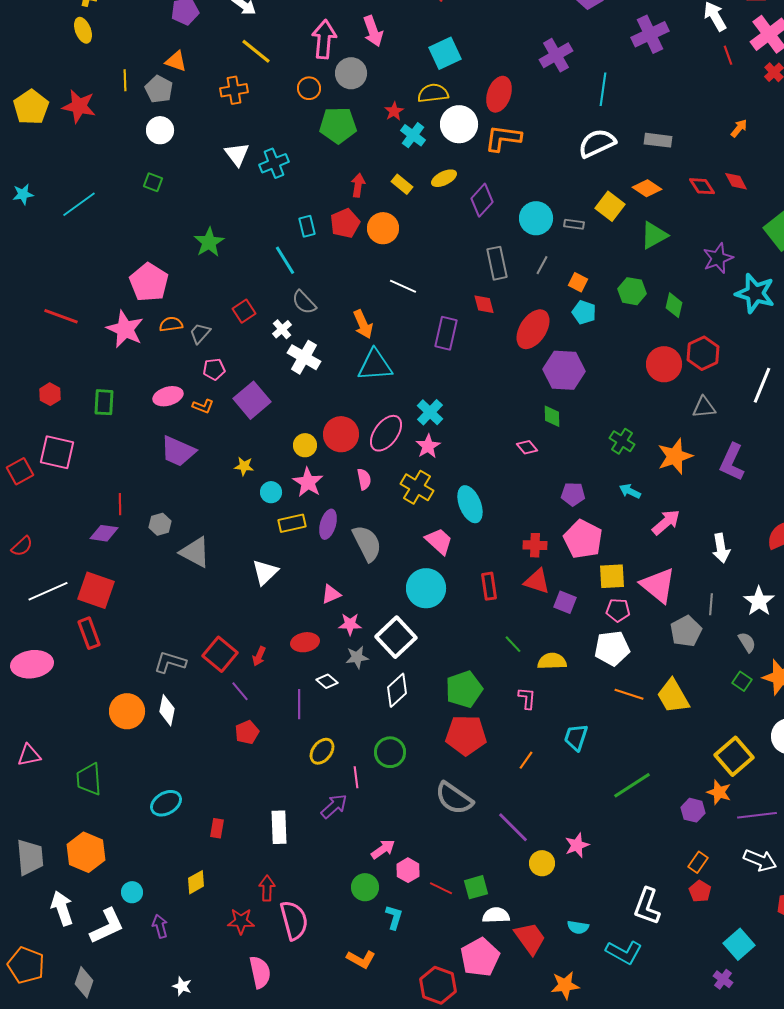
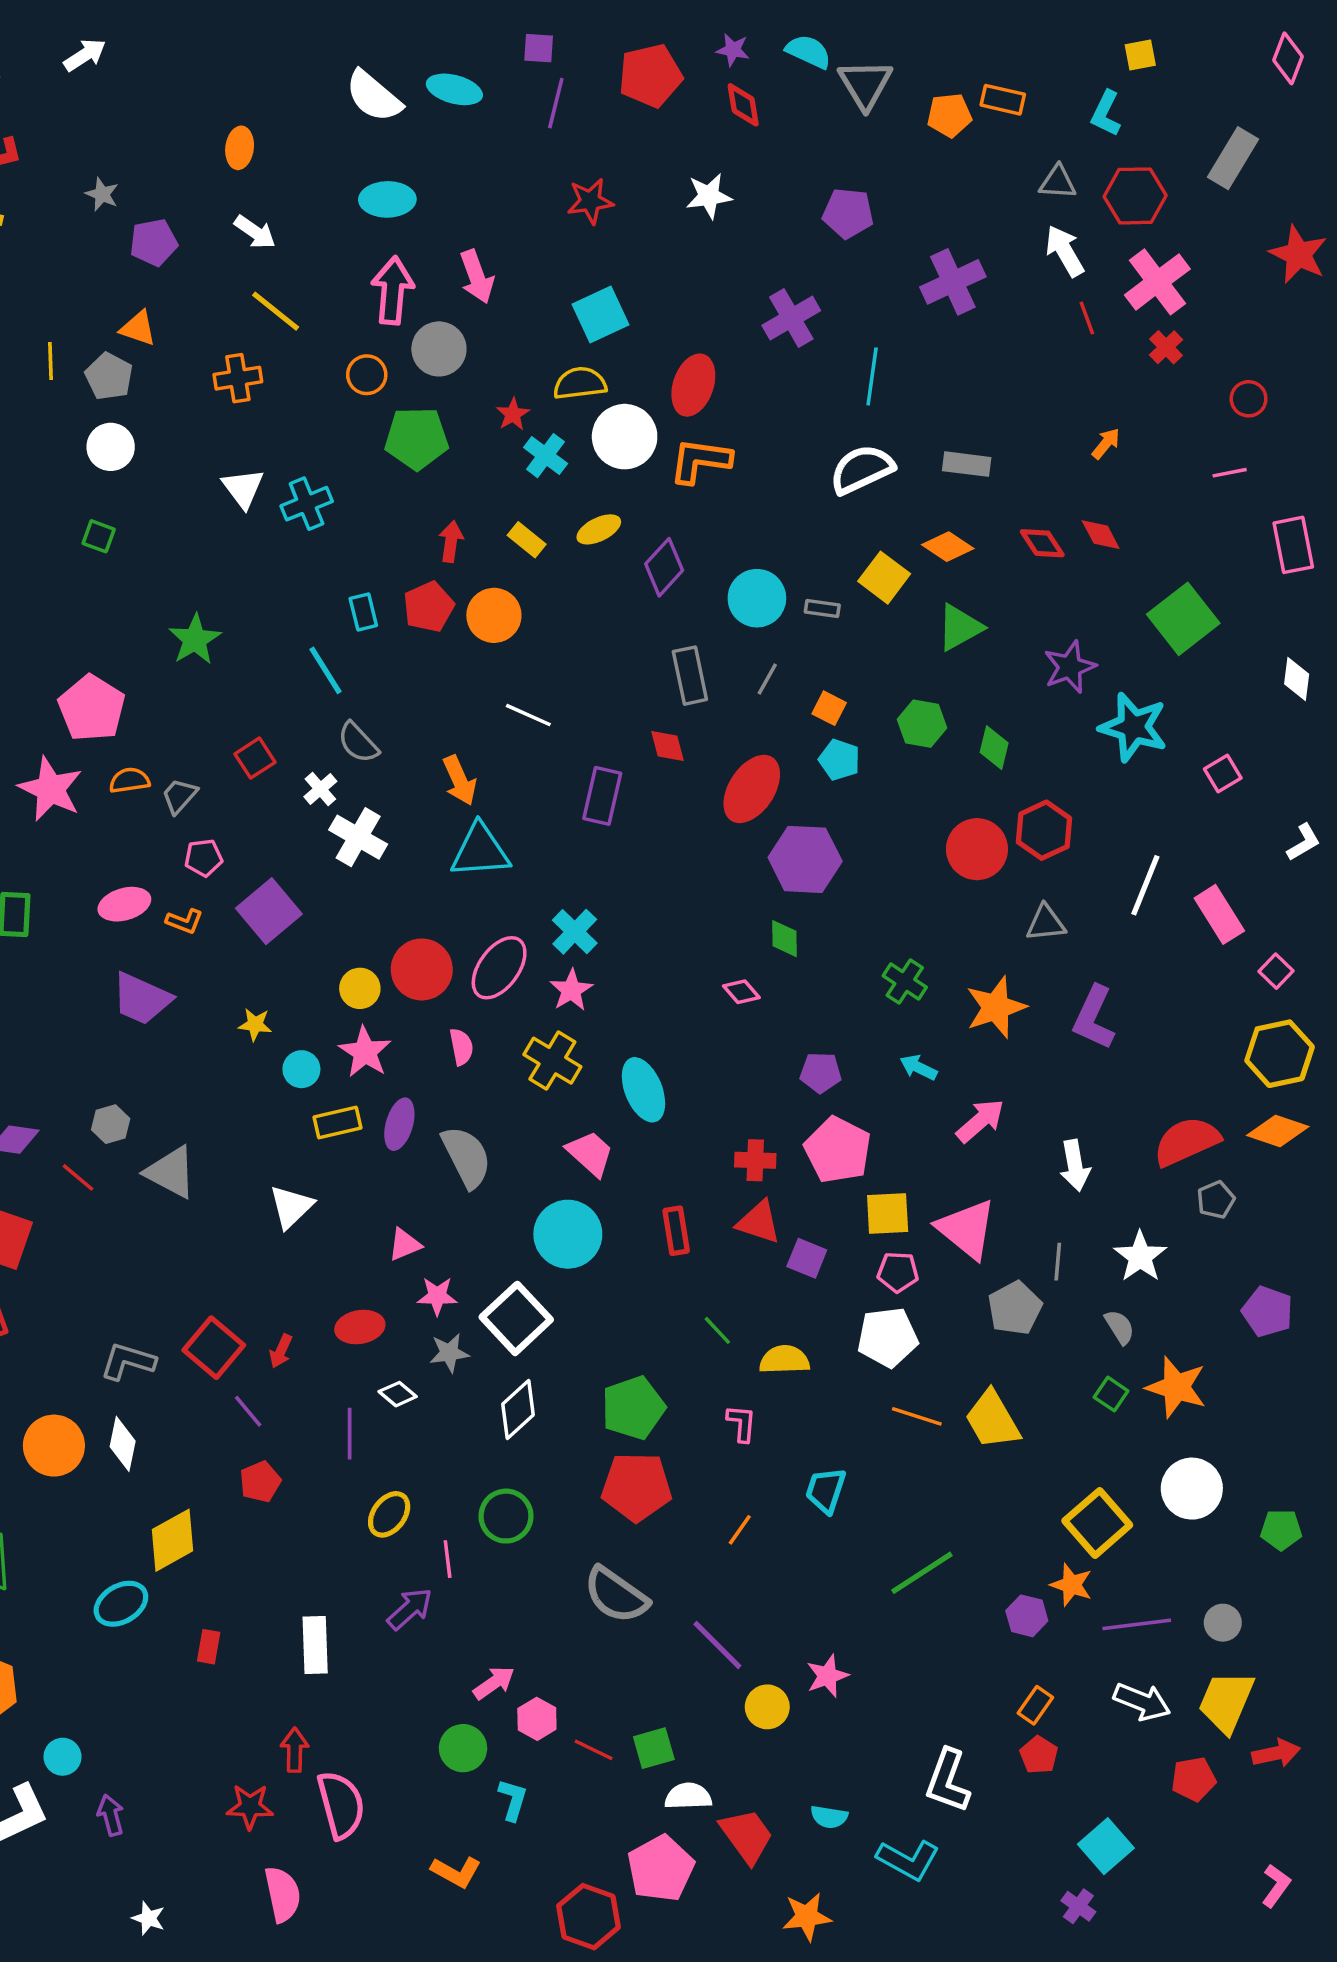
red line: (120, 504) -> (78, 1177), moved, turned -50
yellow diamond: (196, 882) -> (173, 1540), moved, size x1.5

